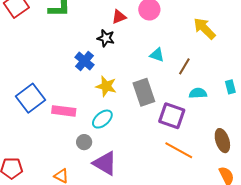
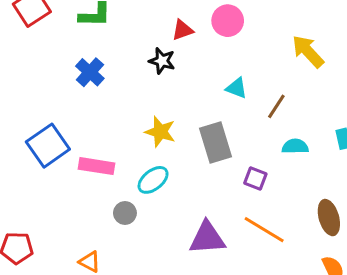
blue cross: (84, 61) -> (90, 72), moved
purple square: (172, 116) -> (255, 179), size x0.6
purple triangle: (105, 163) -> (207, 238), moved, turned -36

